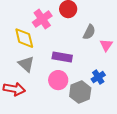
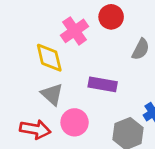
pink circle: (58, 80) -> (75, 122), moved

